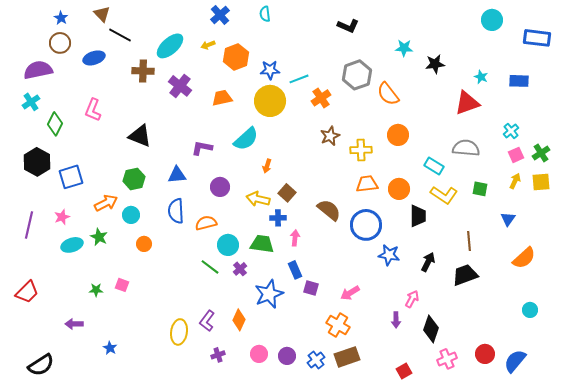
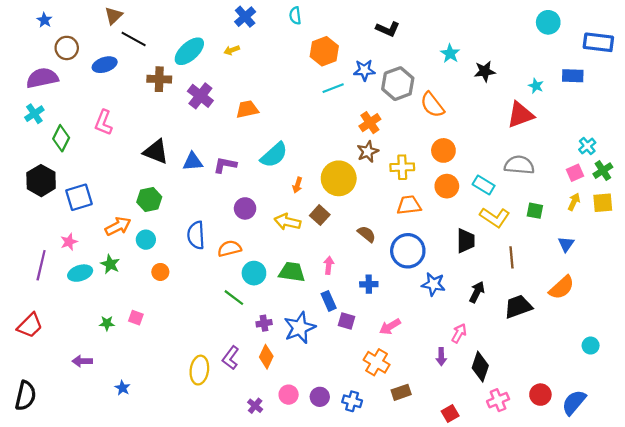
brown triangle: (102, 14) -> (114, 16), turned 30
blue star: (61, 18) -> (44, 20), moved
cyan star: (404, 48) -> (450, 53), turned 30
orange hexagon: (236, 57) -> (324, 51), moved
blue star: (270, 70) -> (364, 70), moved
blue rectangle: (519, 81) -> (573, 76), moved
orange cross: (321, 98) -> (370, 123), moved
yellow circle: (270, 101) -> (339, 178), moved
cyan cross: (511, 131) -> (587, 146), moved
blue triangle: (177, 175) -> (193, 162), moved
orange circle: (399, 189) -> (447, 186), moved
brown semicircle: (329, 210) -> (367, 234), size x0.7
blue cross: (278, 218) -> (369, 284), moved
purple line: (29, 225) -> (41, 265), moved
brown line: (469, 241) -> (511, 257), moved
orange semicircle: (524, 258) -> (562, 288), moved
purple cross: (240, 269) -> (264, 323), moved, turned 32
purple cross: (218, 355) -> (255, 406), moved, turned -32
brown rectangle: (347, 357) -> (401, 392), moved, size x0.7
blue cross: (316, 360) -> (352, 401), turned -36
black semicircle: (41, 365) -> (25, 396), moved, turned -44

